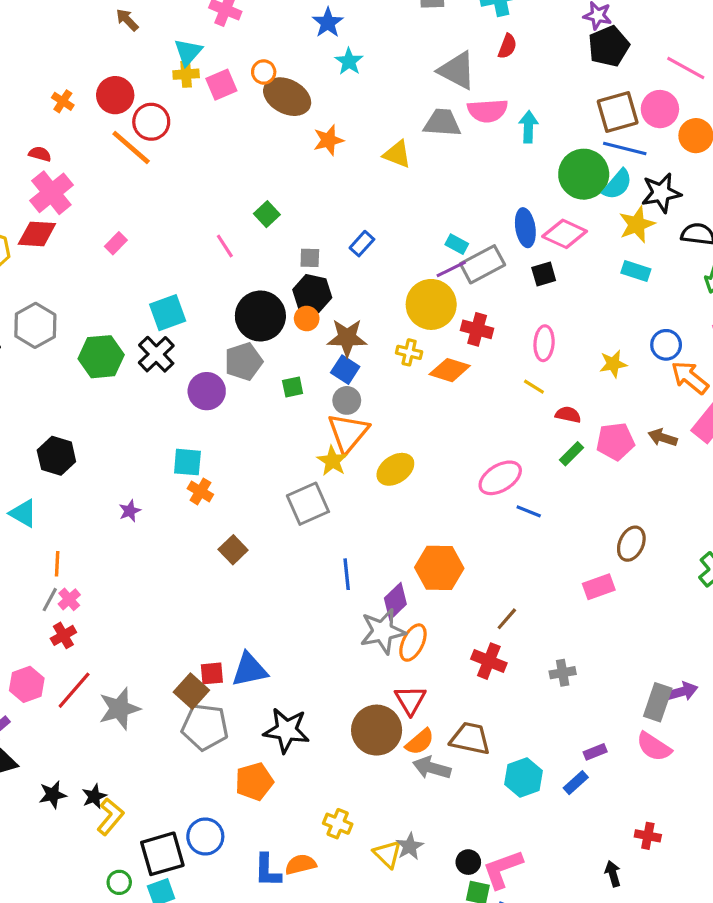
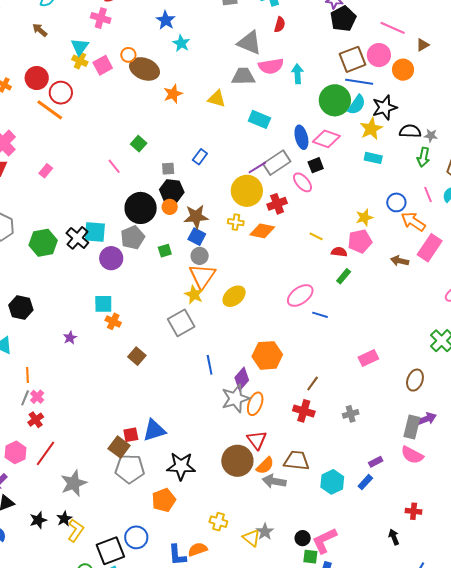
yellow cross: (186, 74) -> (80, 61), turned 35
cyan rectangle: (457, 244) -> (259, 119), moved, size x1.5
cyan square: (168, 313) -> (95, 232), moved, turned 30
red cross: (477, 329) -> (277, 204), turned -30
pink ellipse: (544, 343) -> (303, 182), moved, turned -40
pink pentagon: (615, 441) -> (360, 241), moved
brown ellipse: (631, 544) -> (415, 380), moved
gray star: (119, 709) -> (74, 483), moved

